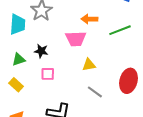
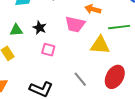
yellow triangle: (89, 65) -> (100, 45), moved, size x1.5
pink square: (48, 74) -> (48, 50), moved

